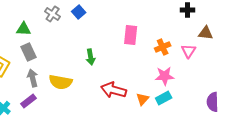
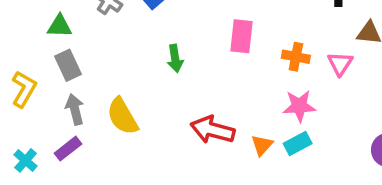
orange cross: (163, 47) -> (296, 57), turned 35
green arrow: (91, 57) -> (175, 58), moved
yellow semicircle: (61, 82) -> (122, 116), turned 50

